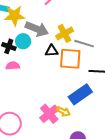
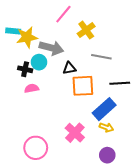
yellow cross: (65, 33) -> (86, 30), moved
orange square: (70, 59) -> (83, 86), moved
yellow arrow: (63, 112) -> (106, 127), moved

